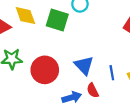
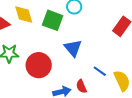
blue triangle: (84, 65) -> (73, 48), moved
blue line: (112, 73) -> (100, 71), turned -48

